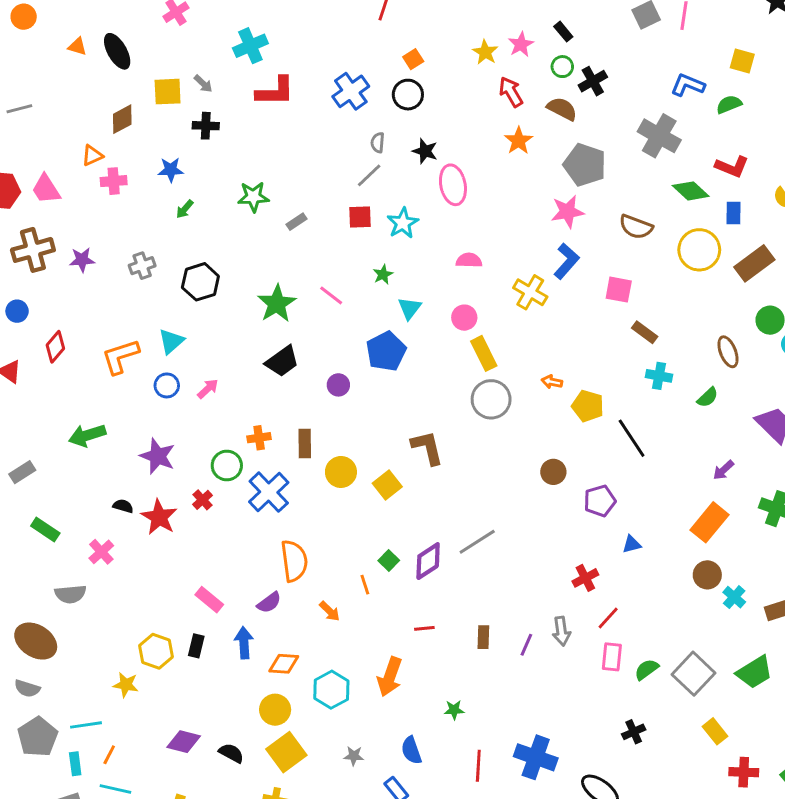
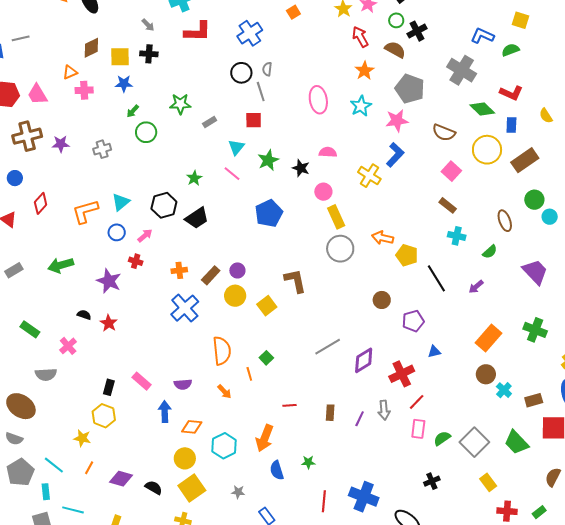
yellow square: (168, 92) -> (120, 57), moved
black circle: (408, 95) -> (241, 73), moved
black star: (425, 151) -> (301, 168), moved
gray line: (369, 175) -> (261, 92), turned -66
cyan star: (403, 223) -> (361, 106), moved
green star: (383, 274) -> (268, 160), size x1.5
black hexagon: (200, 282) -> (164, 205), moved
pink square: (619, 290) -> (451, 171), moved, turned 30
green star: (277, 304) -> (194, 178), size x0.6
cyan triangle: (410, 308) -> (236, 147), moved
orange arrow: (552, 382) -> (383, 238), size x1.5
purple circle: (338, 385) -> (237, 270), moved
brown rectangle: (305, 443) -> (211, 275), turned 42
green circle: (227, 466) -> (146, 132), moved
purple arrow: (723, 470) -> (476, 287), moved
gray rectangle: (22, 472) -> (14, 270), moved
red cross: (203, 500) -> (136, 261), moved, turned -32
red star: (159, 517) -> (109, 323), size x0.7
orange semicircle: (294, 561) -> (222, 351), moved
purple diamond: (428, 561) -> (364, 360), moved
red cross: (585, 578) -> (402, 374), size x1.4
purple semicircle: (269, 603) -> (183, 384), turned 30
black rectangle: (196, 646) -> (109, 387), moved
green trapezoid: (754, 672) -> (516, 442), turned 76
cyan line: (86, 725) -> (54, 465), turned 45
blue semicircle: (411, 750) -> (277, 470), moved
orange line: (109, 755) -> (89, 468), moved

